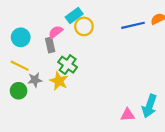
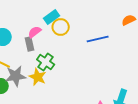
blue line: (133, 25) -> (98, 39), moved
gray star: (35, 80) -> (16, 76), size x1.5

